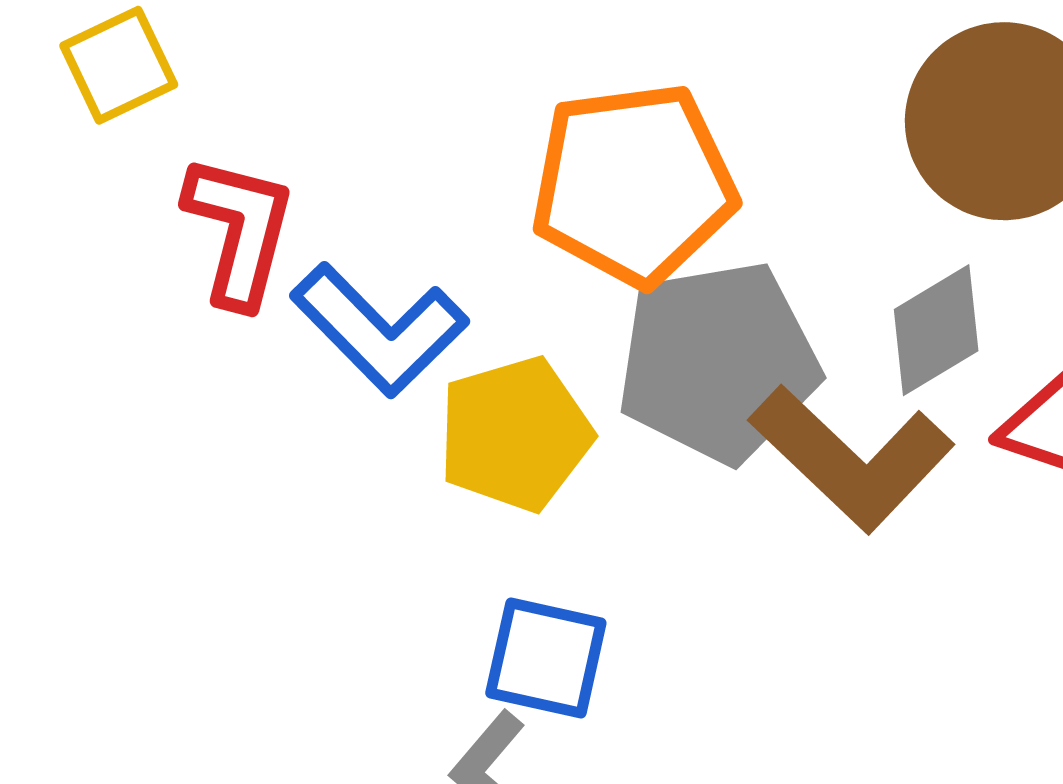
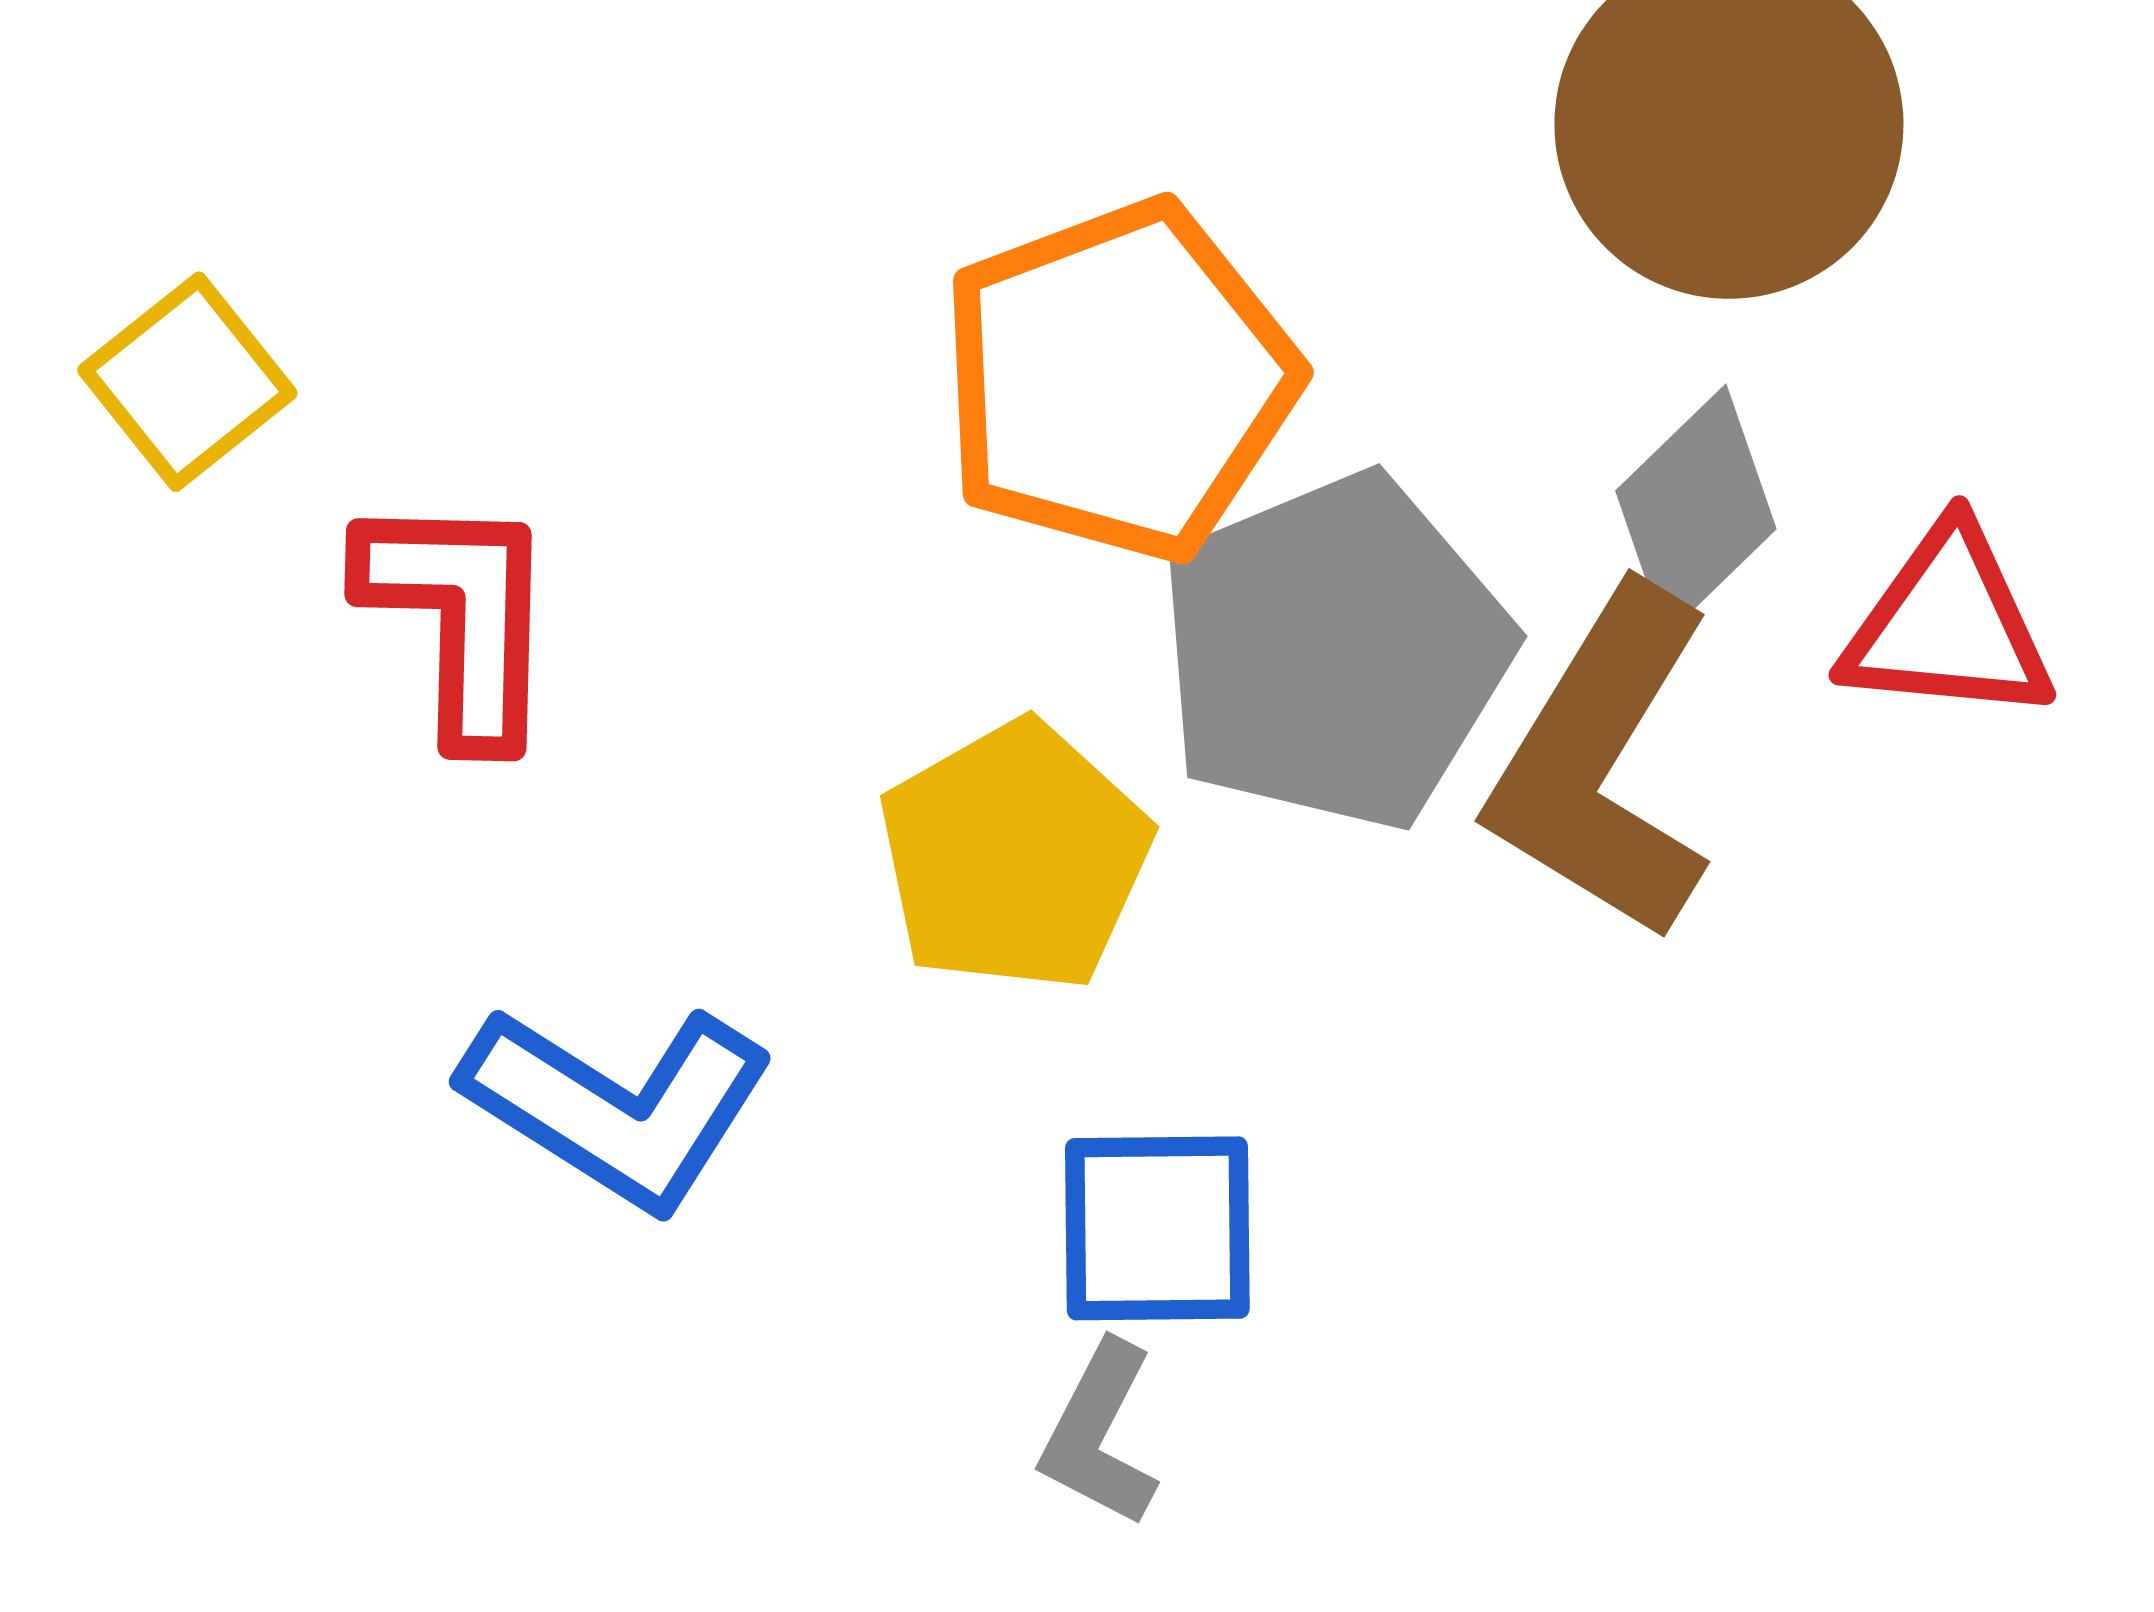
blue L-shape: (379, 329) -> (618, 1106), moved
brown L-shape: (852, 458) -> (1602, 763), turned 91

